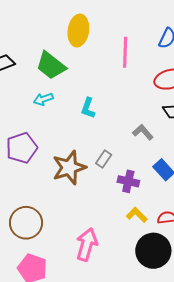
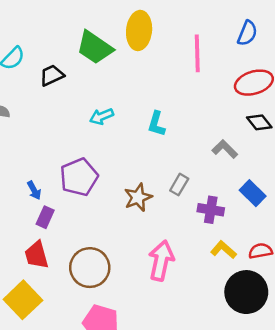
green trapezoid: (51, 66) -> (95, 47), moved
brown star: (69, 168) -> (138, 197), size x0.7
pink arrow: (87, 244) -> (161, 260), moved

